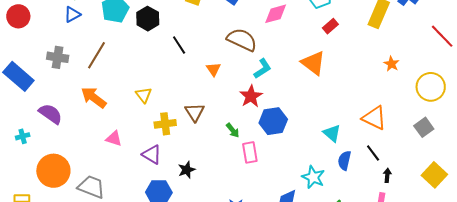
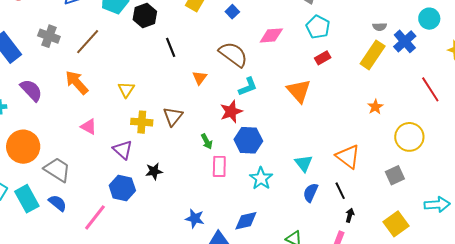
cyan star: (313, 177) -> (261, 178), moved

